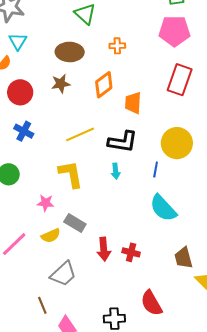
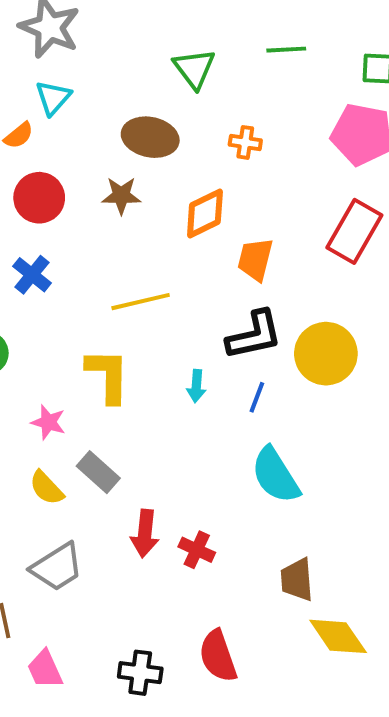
black L-shape: (123, 142) -> (254, 335), moved, turned -32
blue line: (156, 170) -> (257, 397), moved
yellow semicircle: (51, 236) -> (46, 488), turned 60

